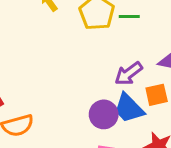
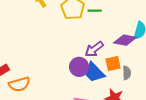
purple circle: (104, 114) -> (79, 67), moved

